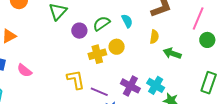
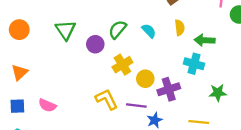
cyan semicircle: (127, 21) -> (149, 31), moved
yellow circle: (117, 47) -> (145, 79), moved
cyan cross: (156, 85) -> (194, 64), moved
purple cross: (130, 86) -> (169, 89), turned -30

